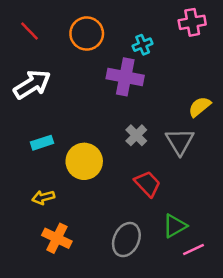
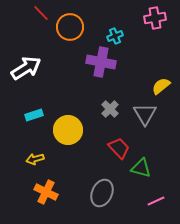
red line: (30, 31) -> (41, 13), moved
green triangle: (175, 226) -> (141, 168), moved, turned 45

